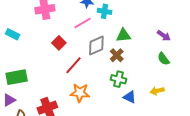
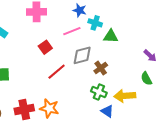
green triangle: (123, 35) -> (111, 36), moved
yellow arrow: (157, 91) -> (125, 96), moved, size x1.5
orange star: (80, 93) -> (49, 108), moved

